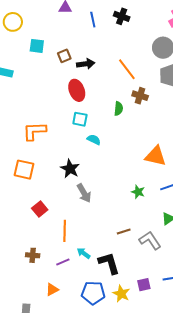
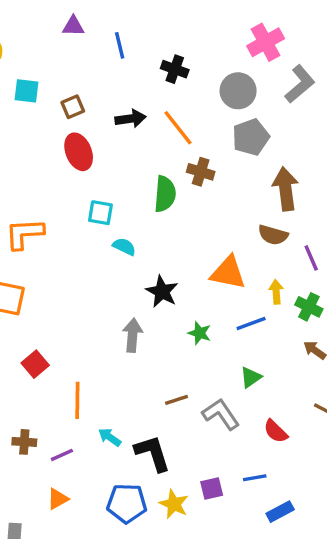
black cross: (122, 16) -> (175, 69), moved
black arrow: (86, 64) -> (130, 119), moved
red ellipse: (77, 90) -> (79, 152), moved
green semicircle: (119, 109) -> (165, 194), size x1.5
black star: (70, 169) -> (162, 292), moved
gray arrow: (84, 193) -> (133, 335), moved, turned -144
purple line: (63, 262) -> (62, 455), moved

